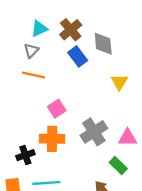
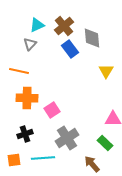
orange line: (34, 75) -> (19, 71), moved
pink square: (57, 109) -> (52, 110), moved
gray cross: (94, 132) -> (67, 138), moved
orange cross: (52, 139) -> (27, 98), moved

